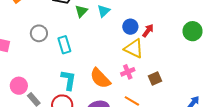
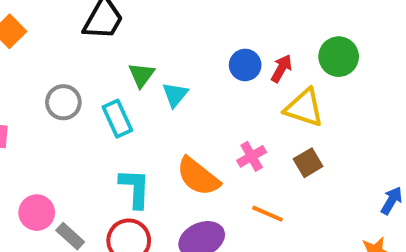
green triangle: (81, 11) -> (141, 75), moved
cyan triangle: (104, 11) -> (175, 95), moved
green circle: (193, 31) -> (339, 57), moved
yellow triangle: (134, 49) -> (304, 108), moved

